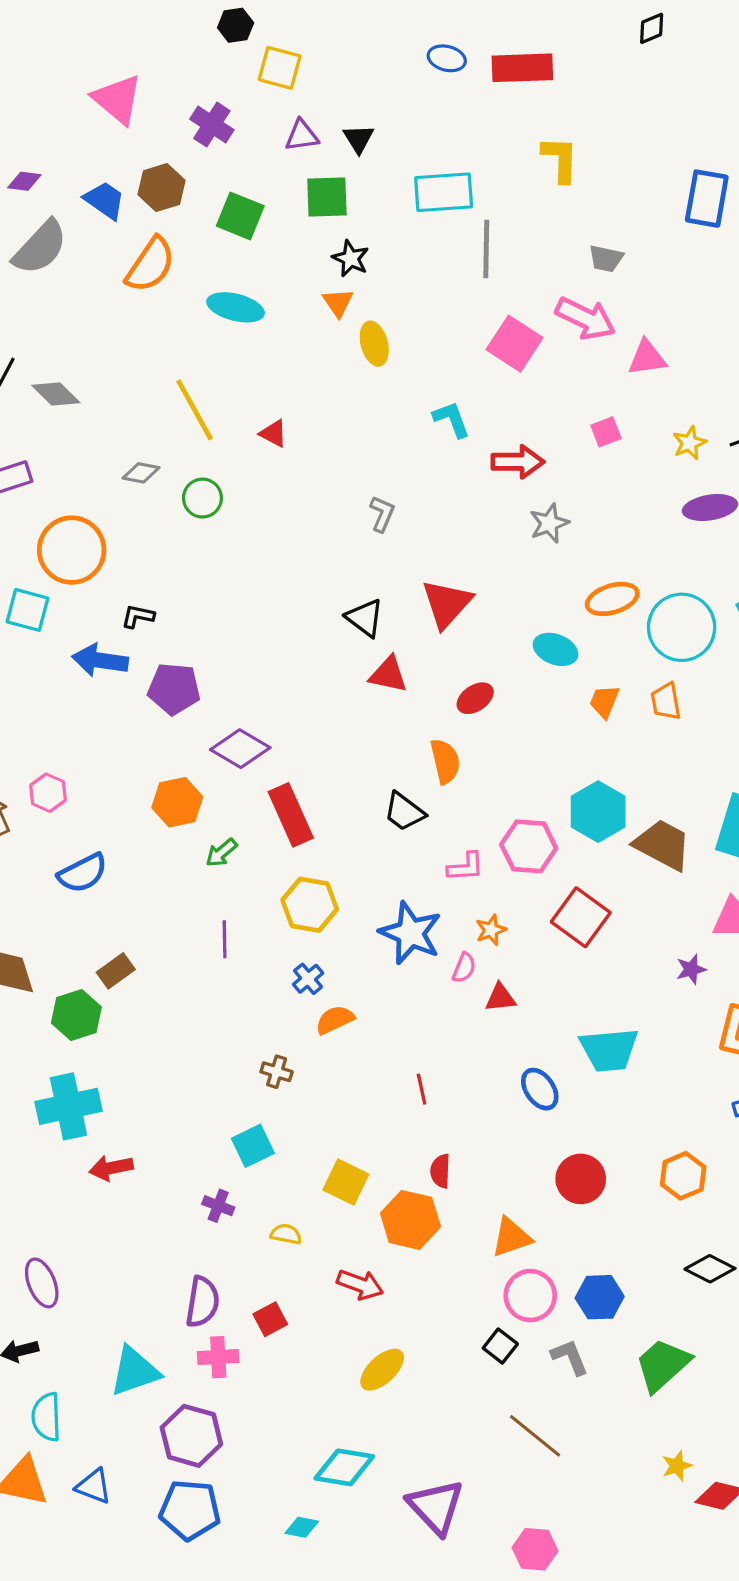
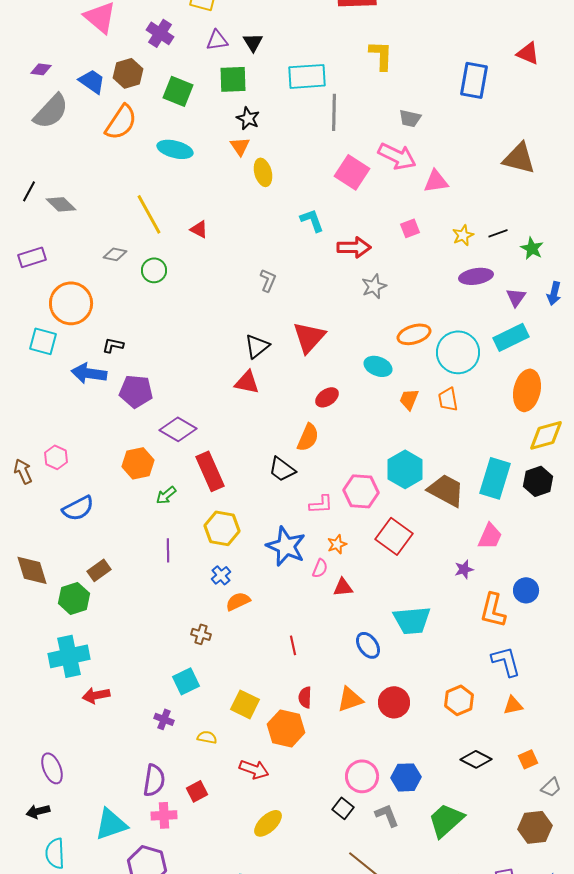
black triangle: (365, 618) -> (257, 346), turned 44
red triangle: (388, 675) -> (247, 382), moved
orange semicircle: (445, 761) -> (308, 437), turned 36
orange triangle: (511, 1237) -> (350, 699), moved

